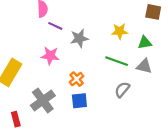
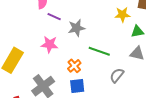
yellow star: (120, 31) -> (122, 15), moved
green line: (117, 61) -> (99, 51), moved

